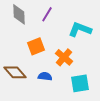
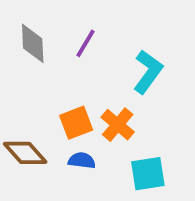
cyan L-shape: (80, 29) -> (148, 72), turned 105
orange square: (36, 46) -> (76, 123), moved

